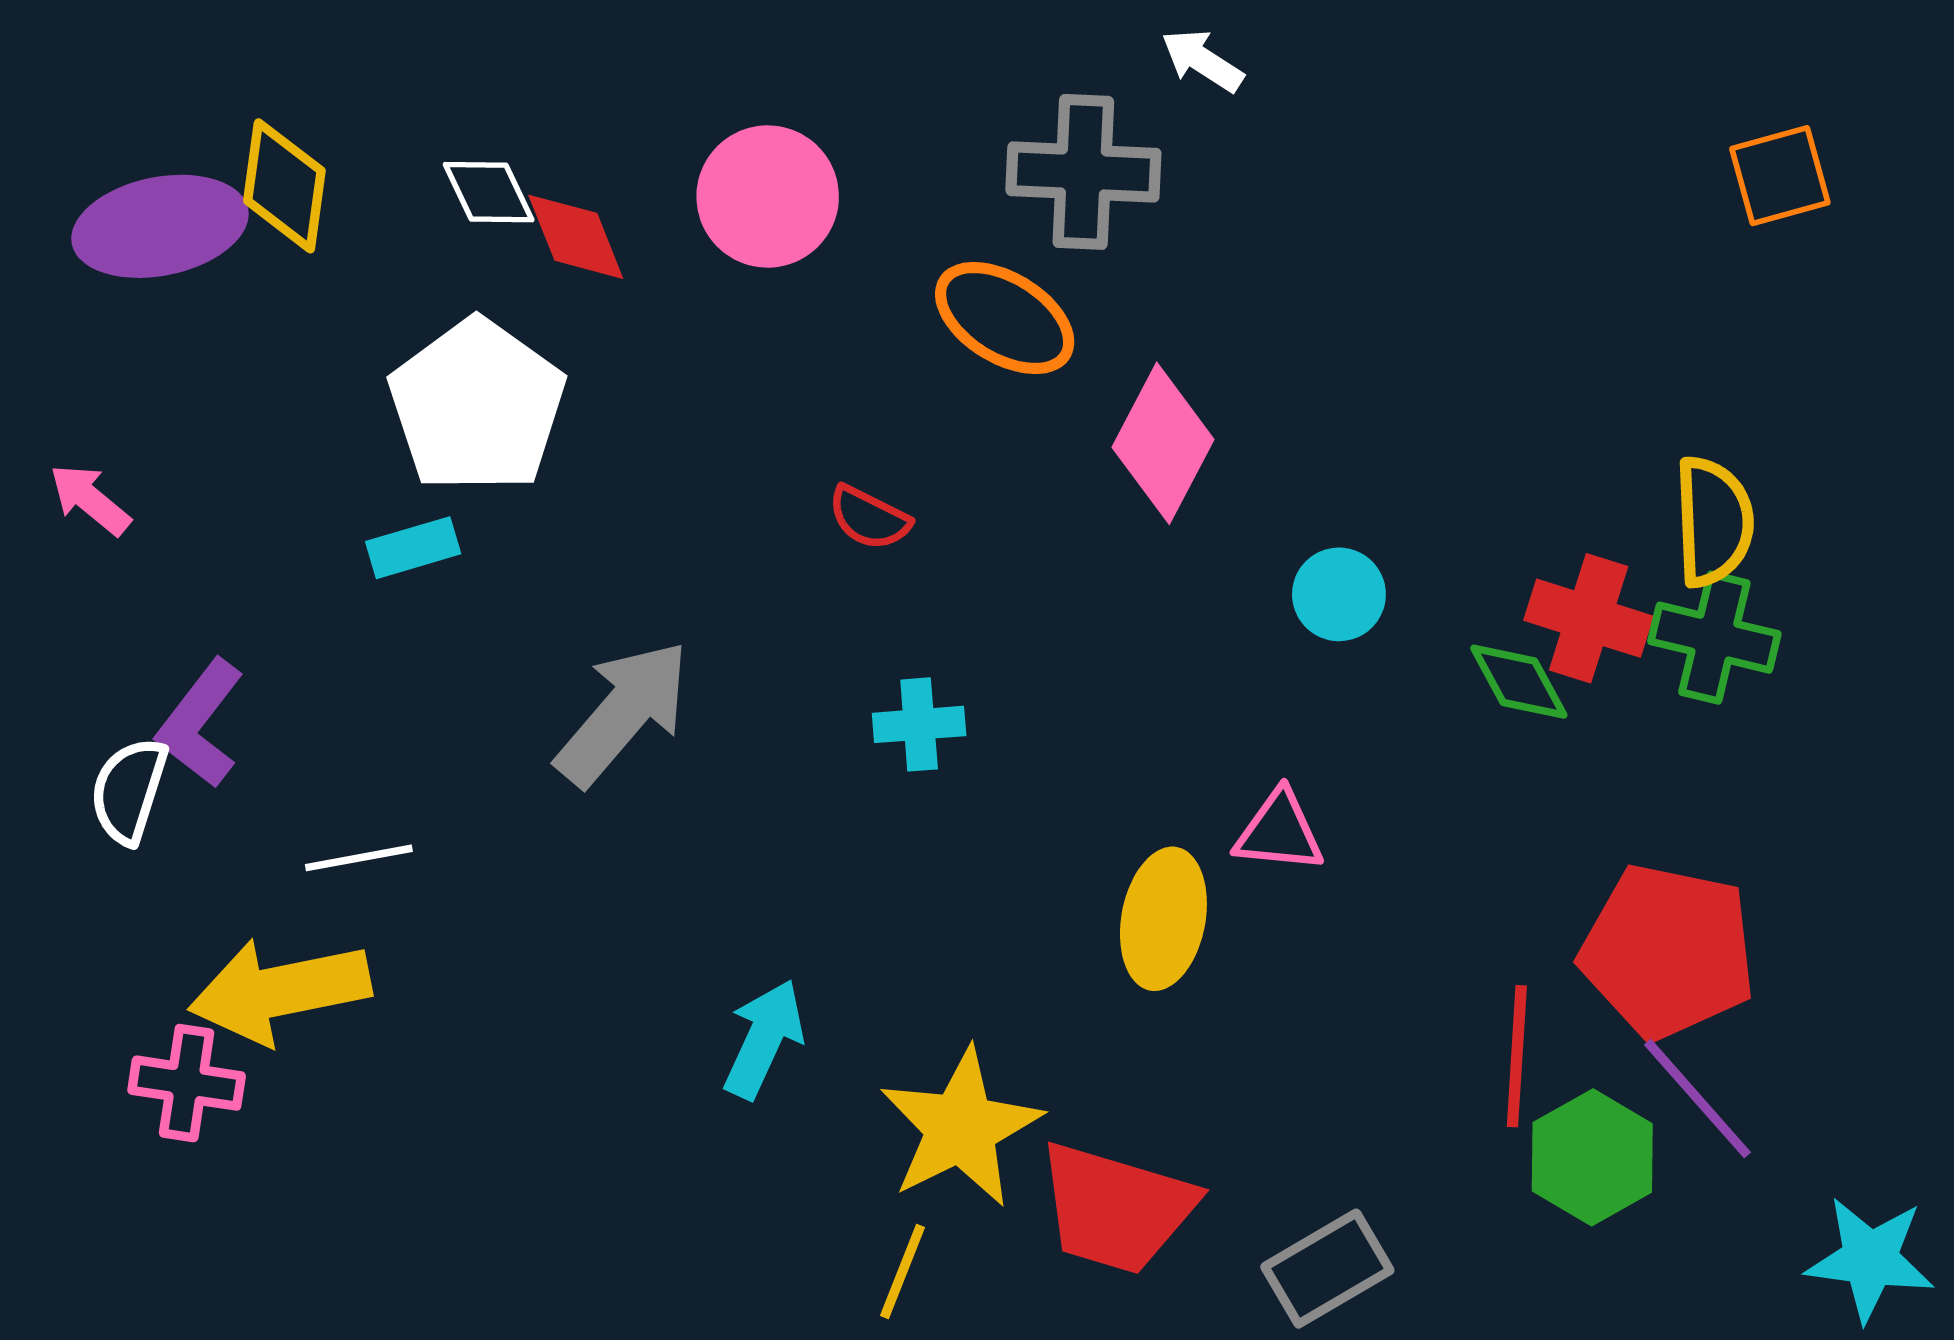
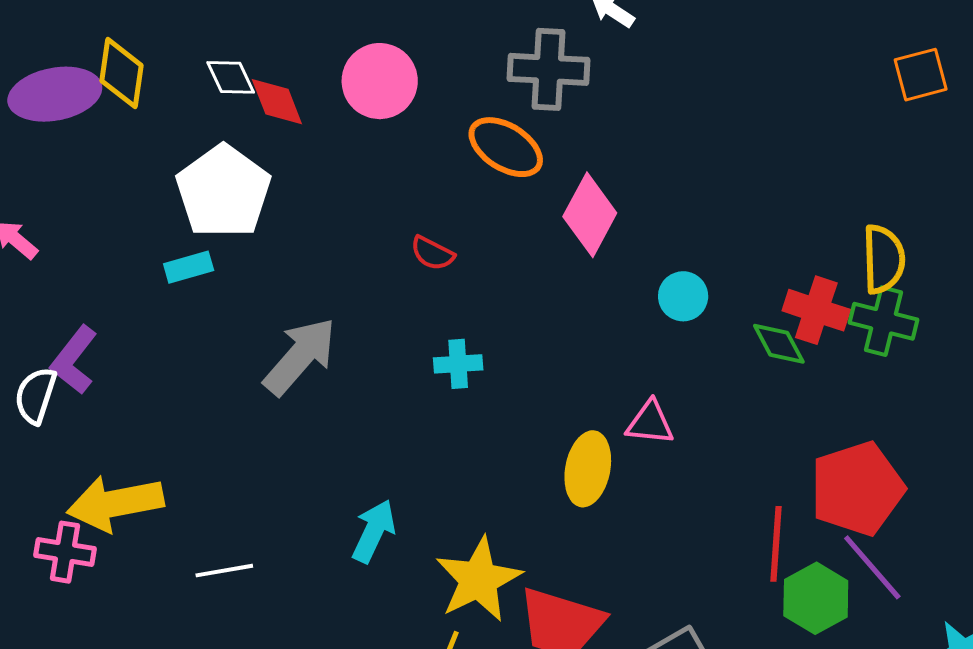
white line: (359, 858) -> (224, 571), moved
red pentagon: (1668, 951) -> (857, 489), turned -30

